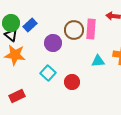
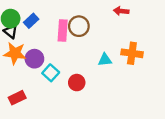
pink rectangle: (91, 29) -> (63, 31), moved
purple circle: (53, 43) -> (34, 59), moved

